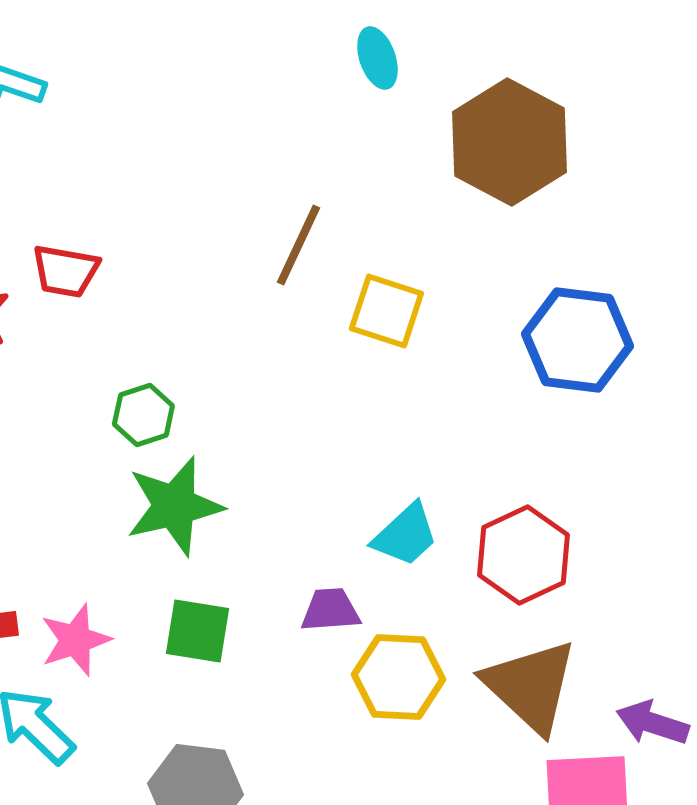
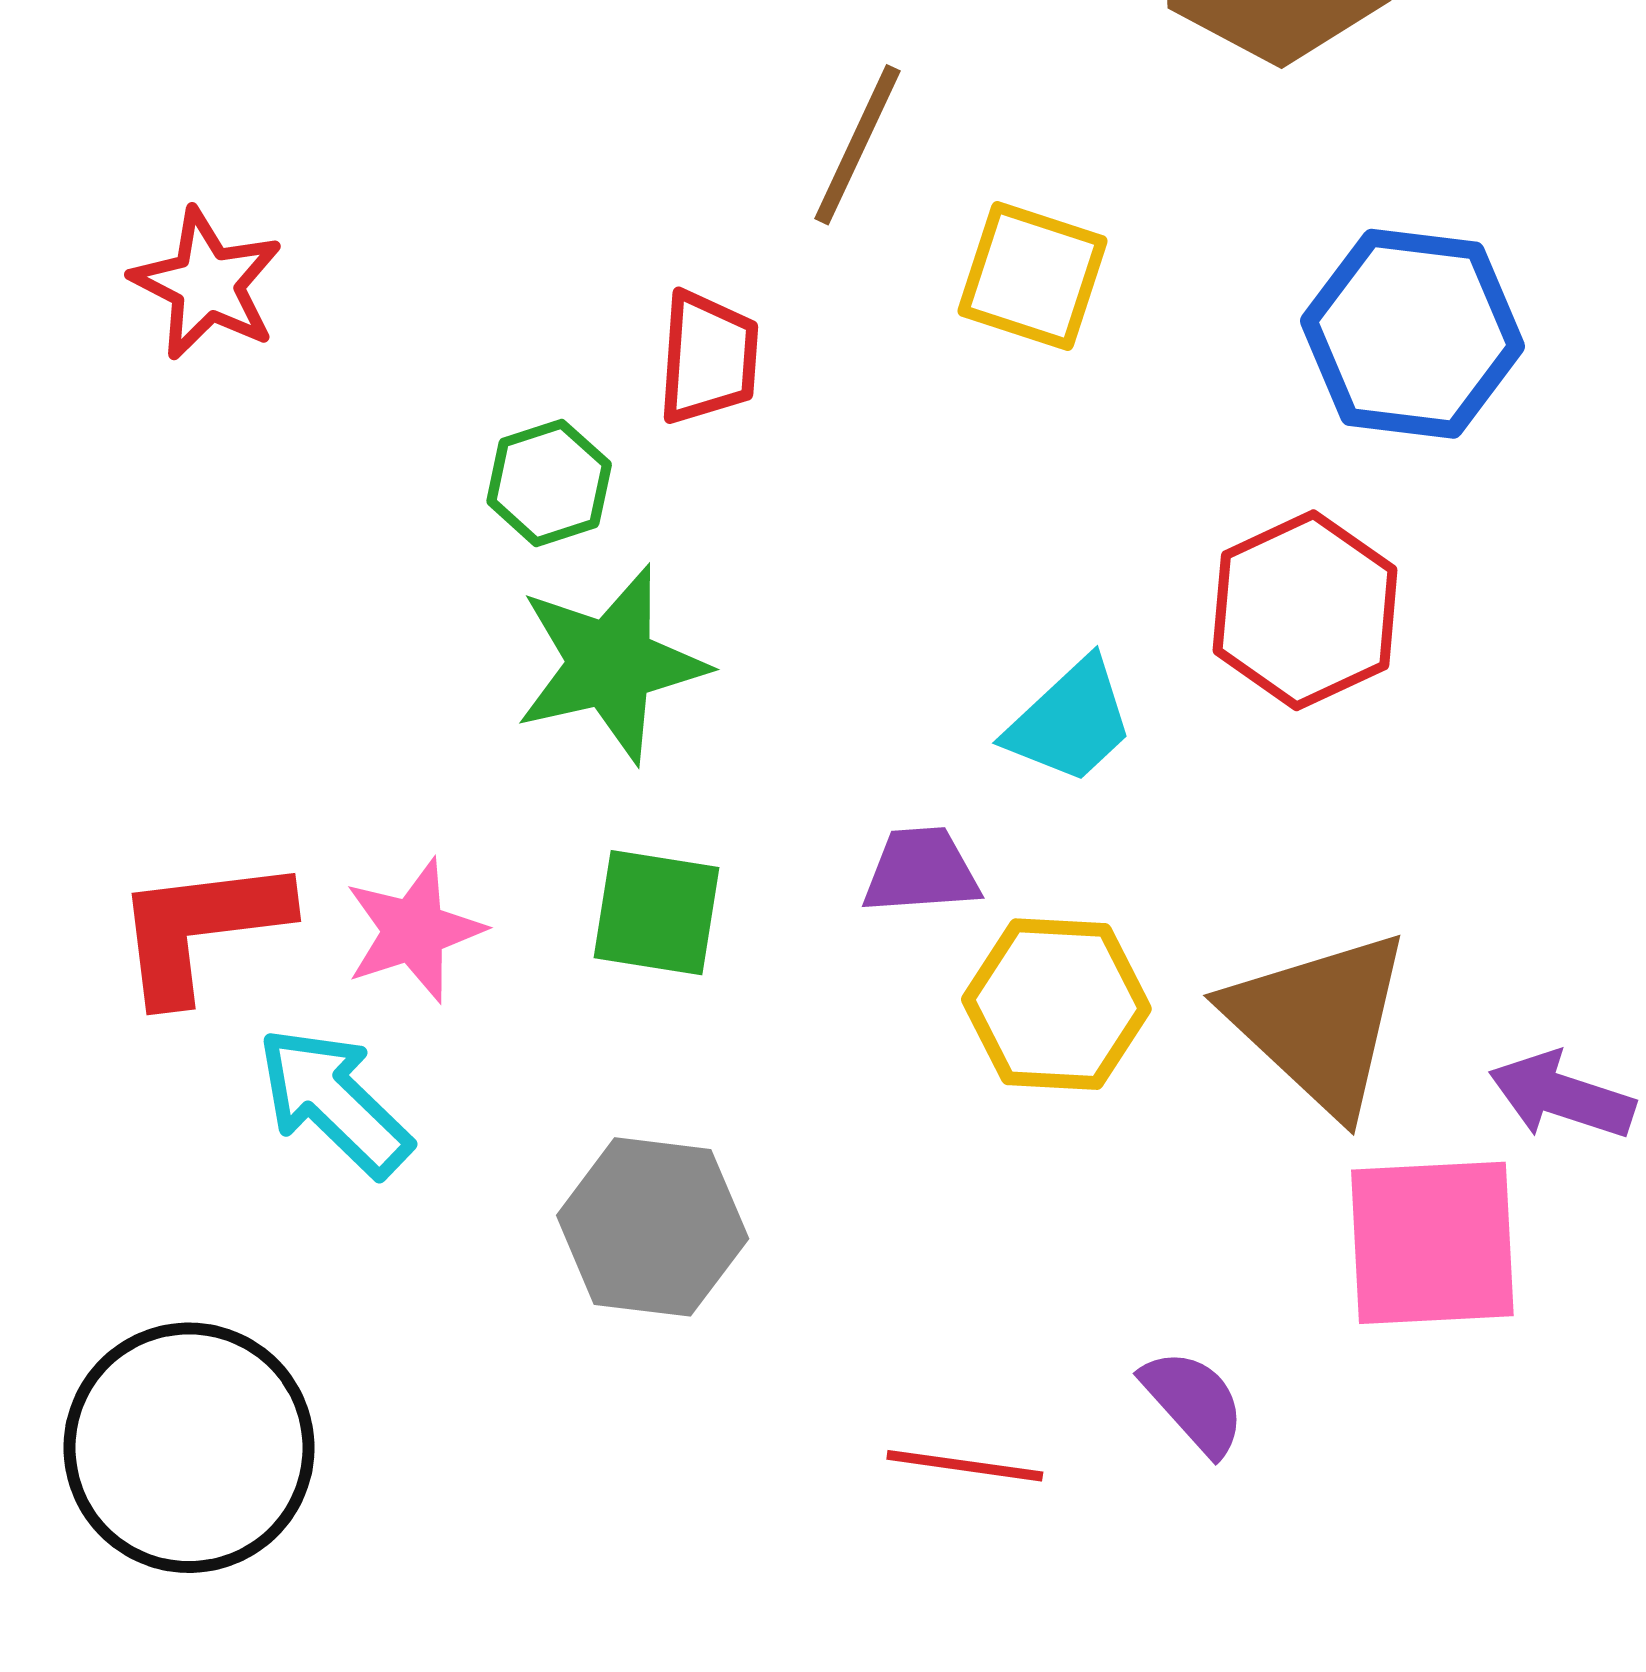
red trapezoid: (65, 271) -> (708, 358), moved, turned -96
red hexagon: (523, 555) -> (1305, 610), moved

